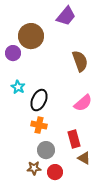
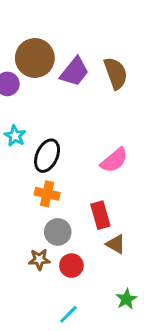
purple trapezoid: (66, 16) -> (75, 72), moved
brown semicircle: (80, 61) -> (116, 73), moved

